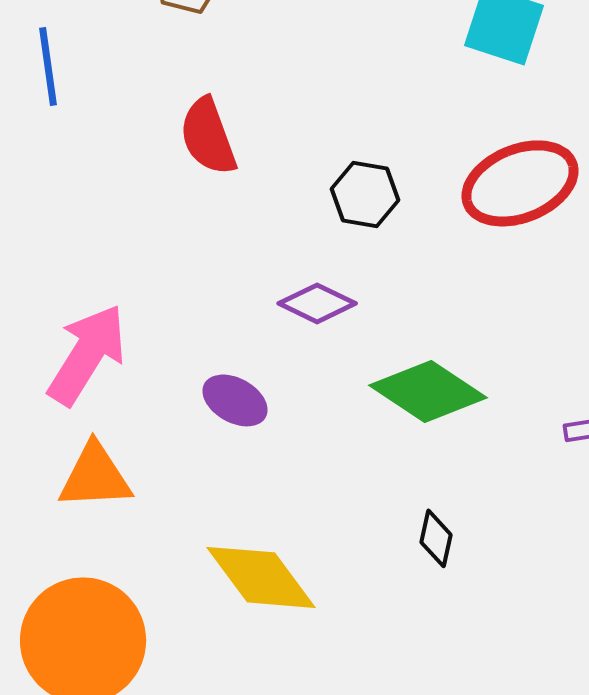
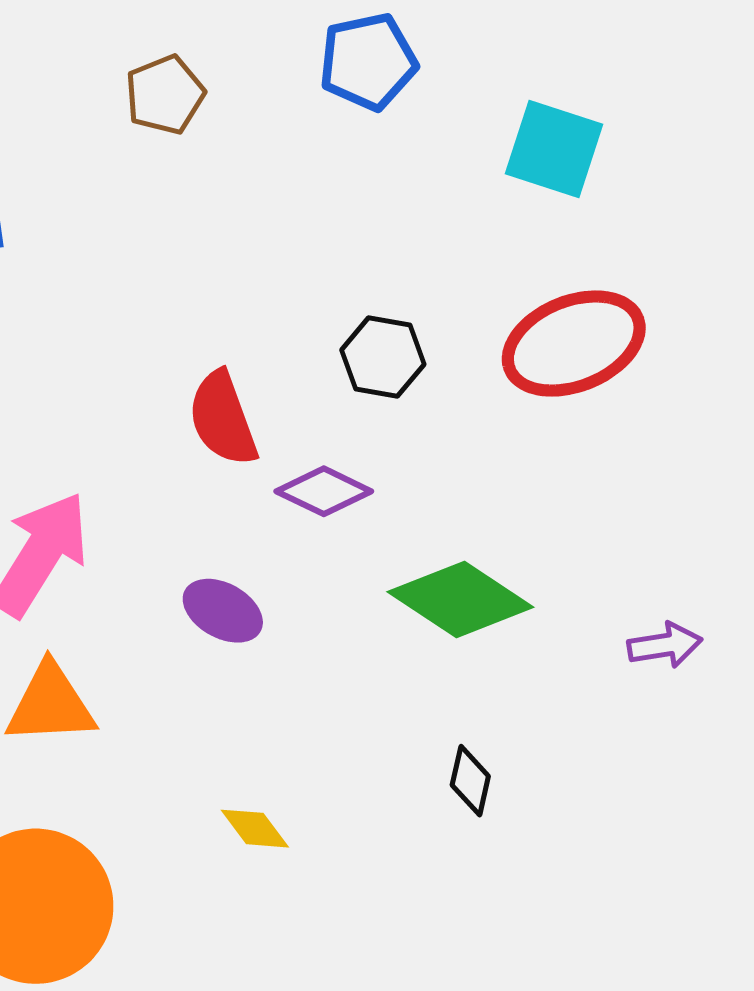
red semicircle: (208, 136) -> (223, 419), moved
yellow diamond: (261, 577) -> (255, 829), size x0.5

